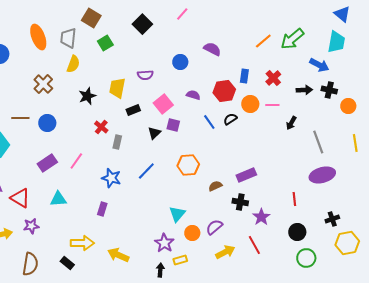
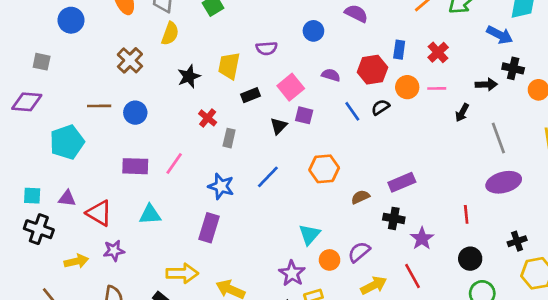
black arrow: (304, 90) -> (486, 84), moved
purple rectangle: (47, 163) -> (135, 166), turned 36
purple rectangle: (102, 209) -> (209, 228), size x1.5

